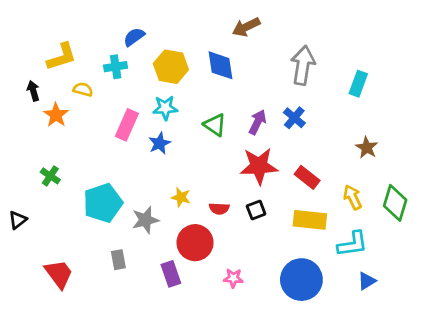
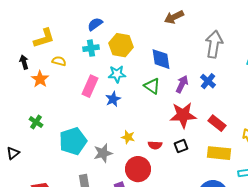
blue diamond: (221, 65) -> (161, 59), moved
cyan cross: (116, 67) -> (91, 48), moved

